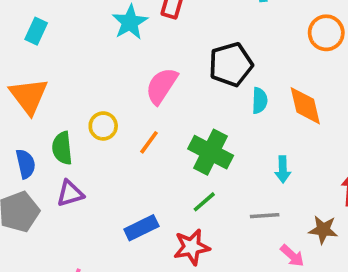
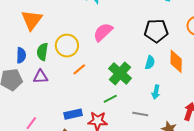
black pentagon: (231, 64) -> (156, 31), moved
cyan semicircle: (260, 101) -> (150, 63), moved
yellow circle: (103, 126) -> (67, 46), size x1.5
orange line: (149, 142) -> (79, 69), moved
blue rectangle: (141, 228) -> (73, 114), moved

